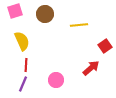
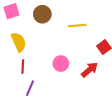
pink circle: (56, 80) -> (61, 64), moved
purple line: (23, 84) -> (30, 88), moved

